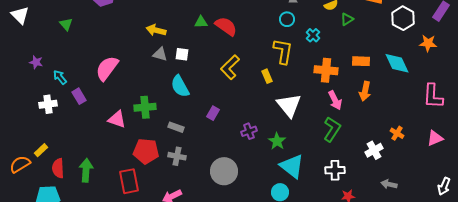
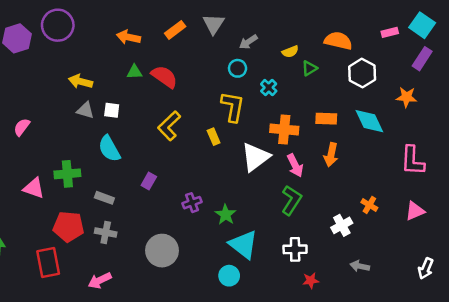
white hexagon: (403, 18) -> (362, 73), moved
pink semicircle: (107, 68) -> (22, 127), size x0.6
white triangle: (289, 105) -> (255, 157), moved, turned 32

